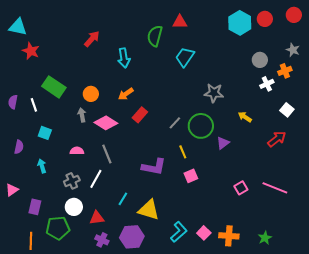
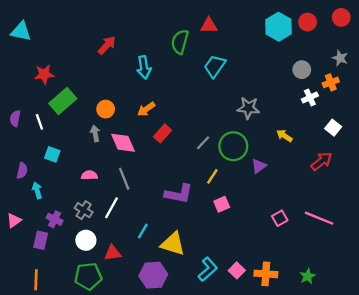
red star: (31, 51) -> (44, 74), moved, turned -30
green rectangle: (54, 87) -> (63, 101), turned -75
pink diamond: (106, 123) -> (123, 143), turned 35
yellow line: (183, 152) -> (212, 176), turned 56
cyan arrow: (42, 166) -> (37, 190), moved
gray cross: (72, 181) -> (84, 210), turned -35
green pentagon: (58, 228) -> (88, 276), moved
purple cross: (102, 240) -> (55, 219), moved

